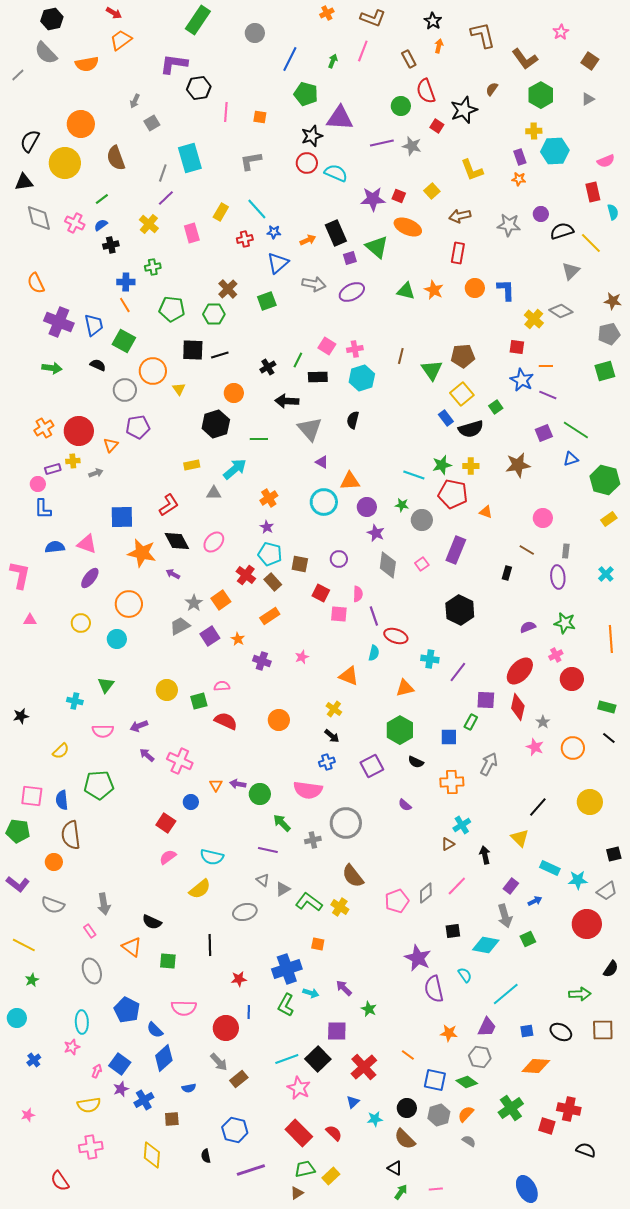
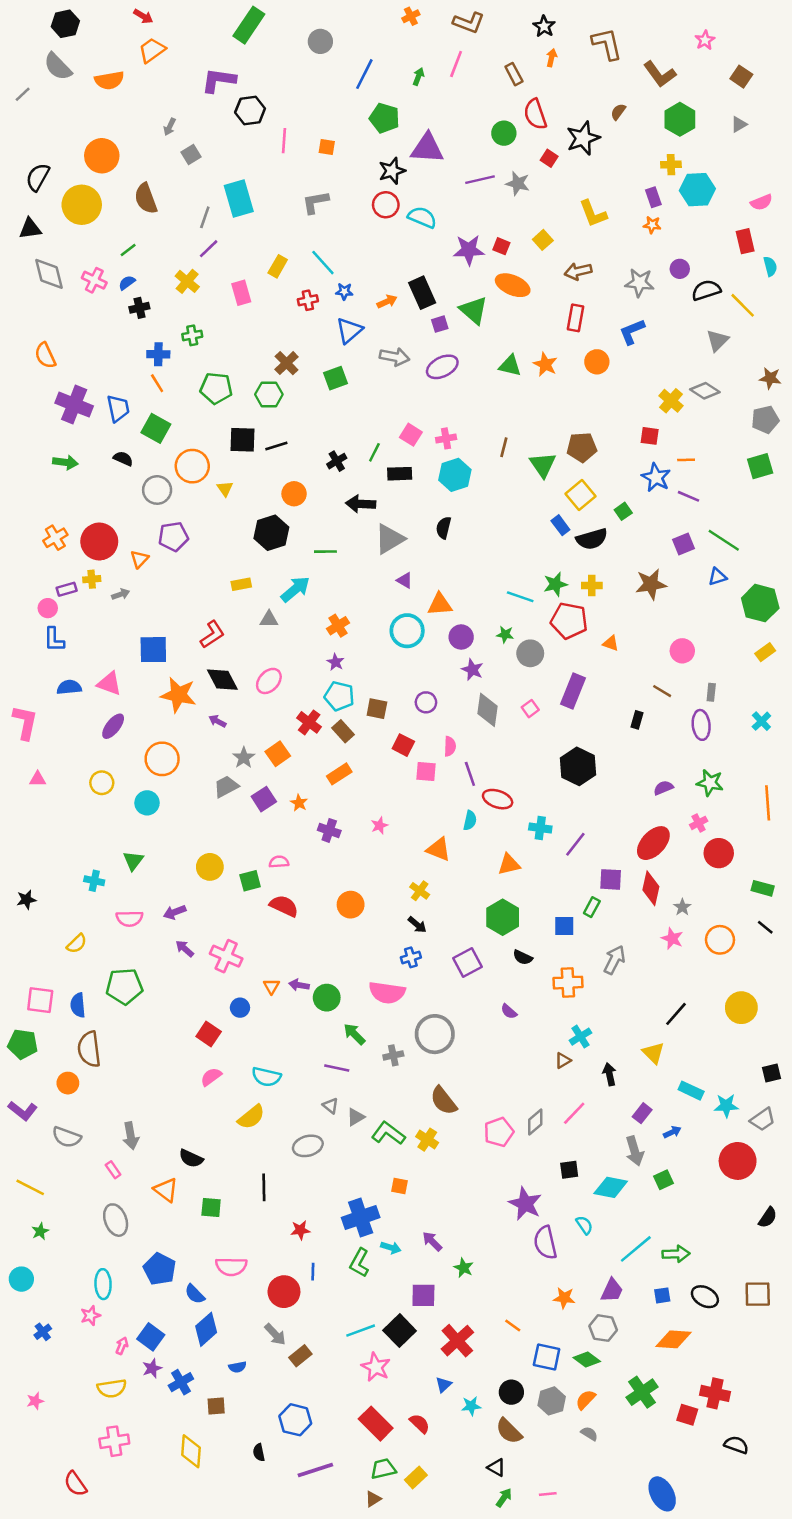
blue L-shape: (506, 290) -> (632, 332), moved, turned -110
gray triangle: (310, 429) -> (390, 539), turned 40
green arrow: (580, 994) -> (676, 1254), moved

